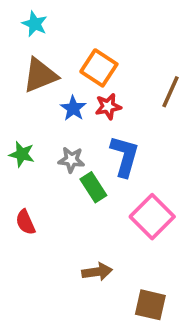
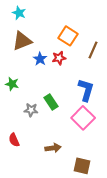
orange square: (99, 68) -> (68, 36), moved
blue L-shape: (125, 156) -> (86, 90), moved
gray star: (71, 160) -> (31, 110), moved
red semicircle: (25, 222) -> (14, 140), moved

